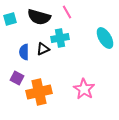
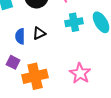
cyan cross: (60, 38) -> (74, 22), moved

